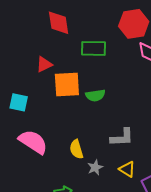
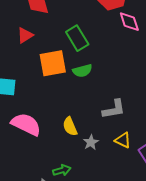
green rectangle: (94, 48) -> (77, 38), moved, turned 65
red triangle: (44, 64) -> (25, 35), moved

